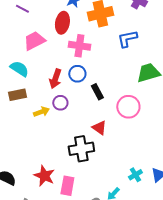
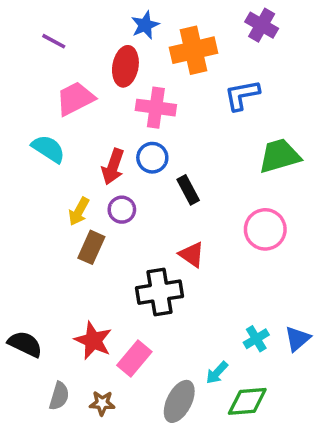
brown rectangle: (17, 95) -> (91, 247), moved, turned -54
pink circle: (128, 107) -> (265, 229), moved
yellow arrow: (41, 112) -> (79, 211), moved, turned 140
pink rectangle: (67, 186) -> (134, 358), turned 30

